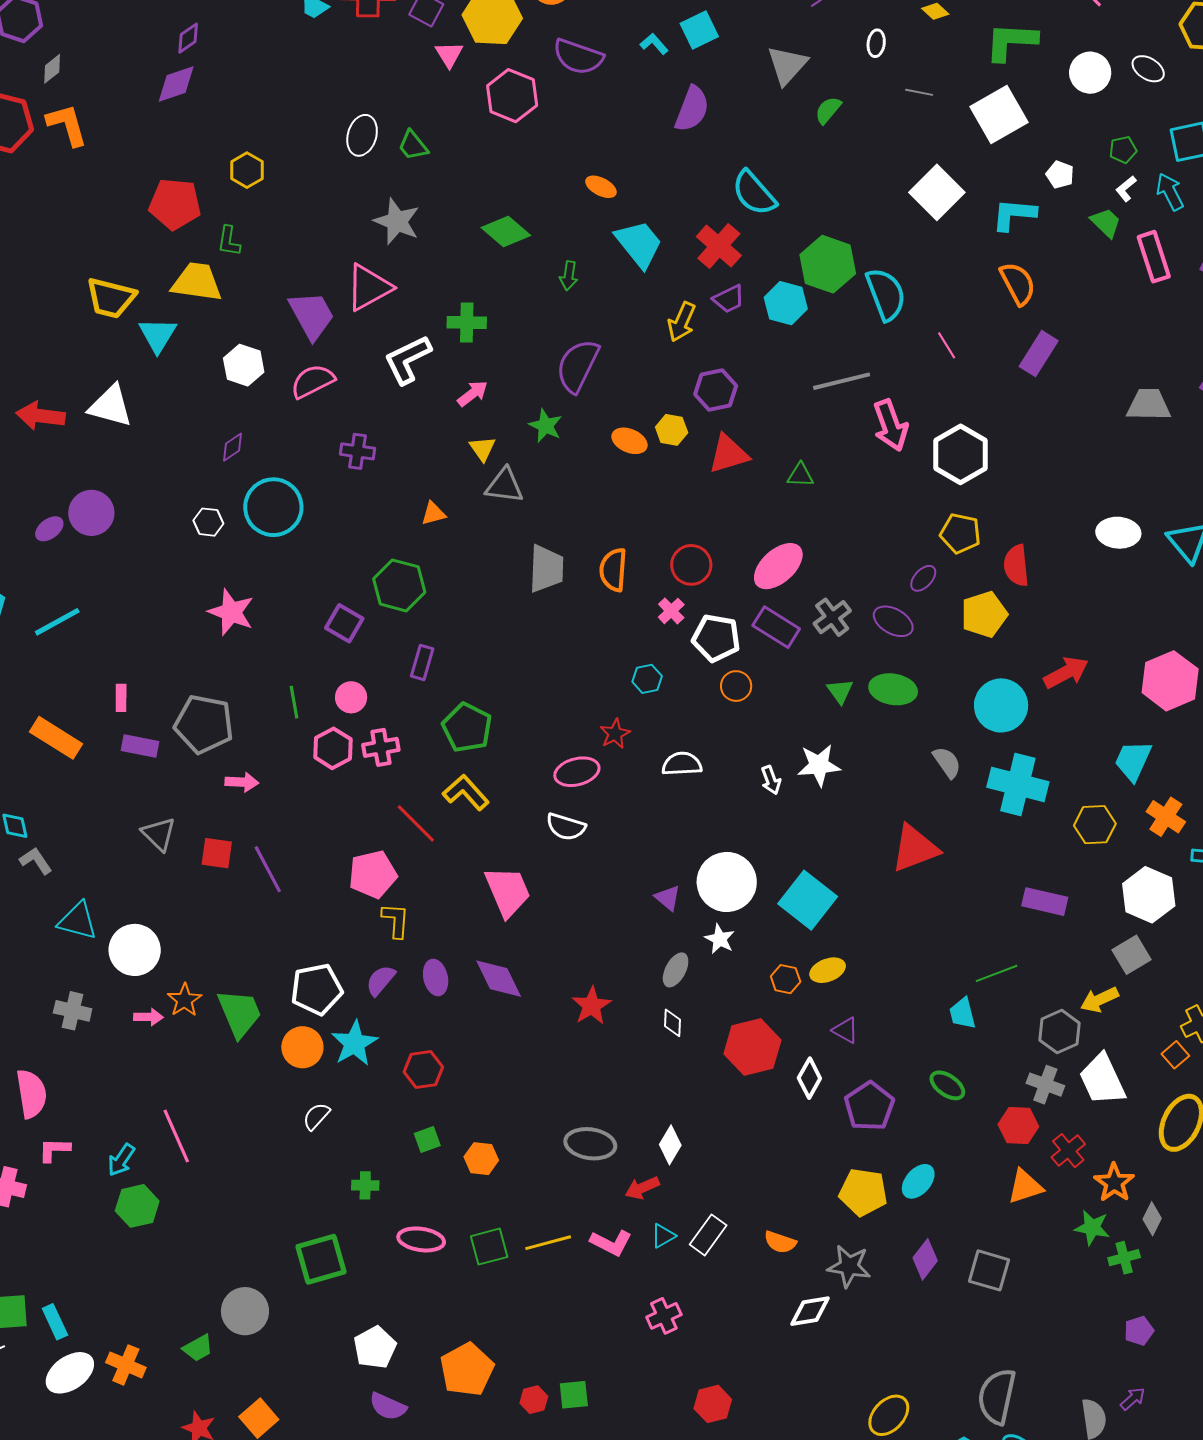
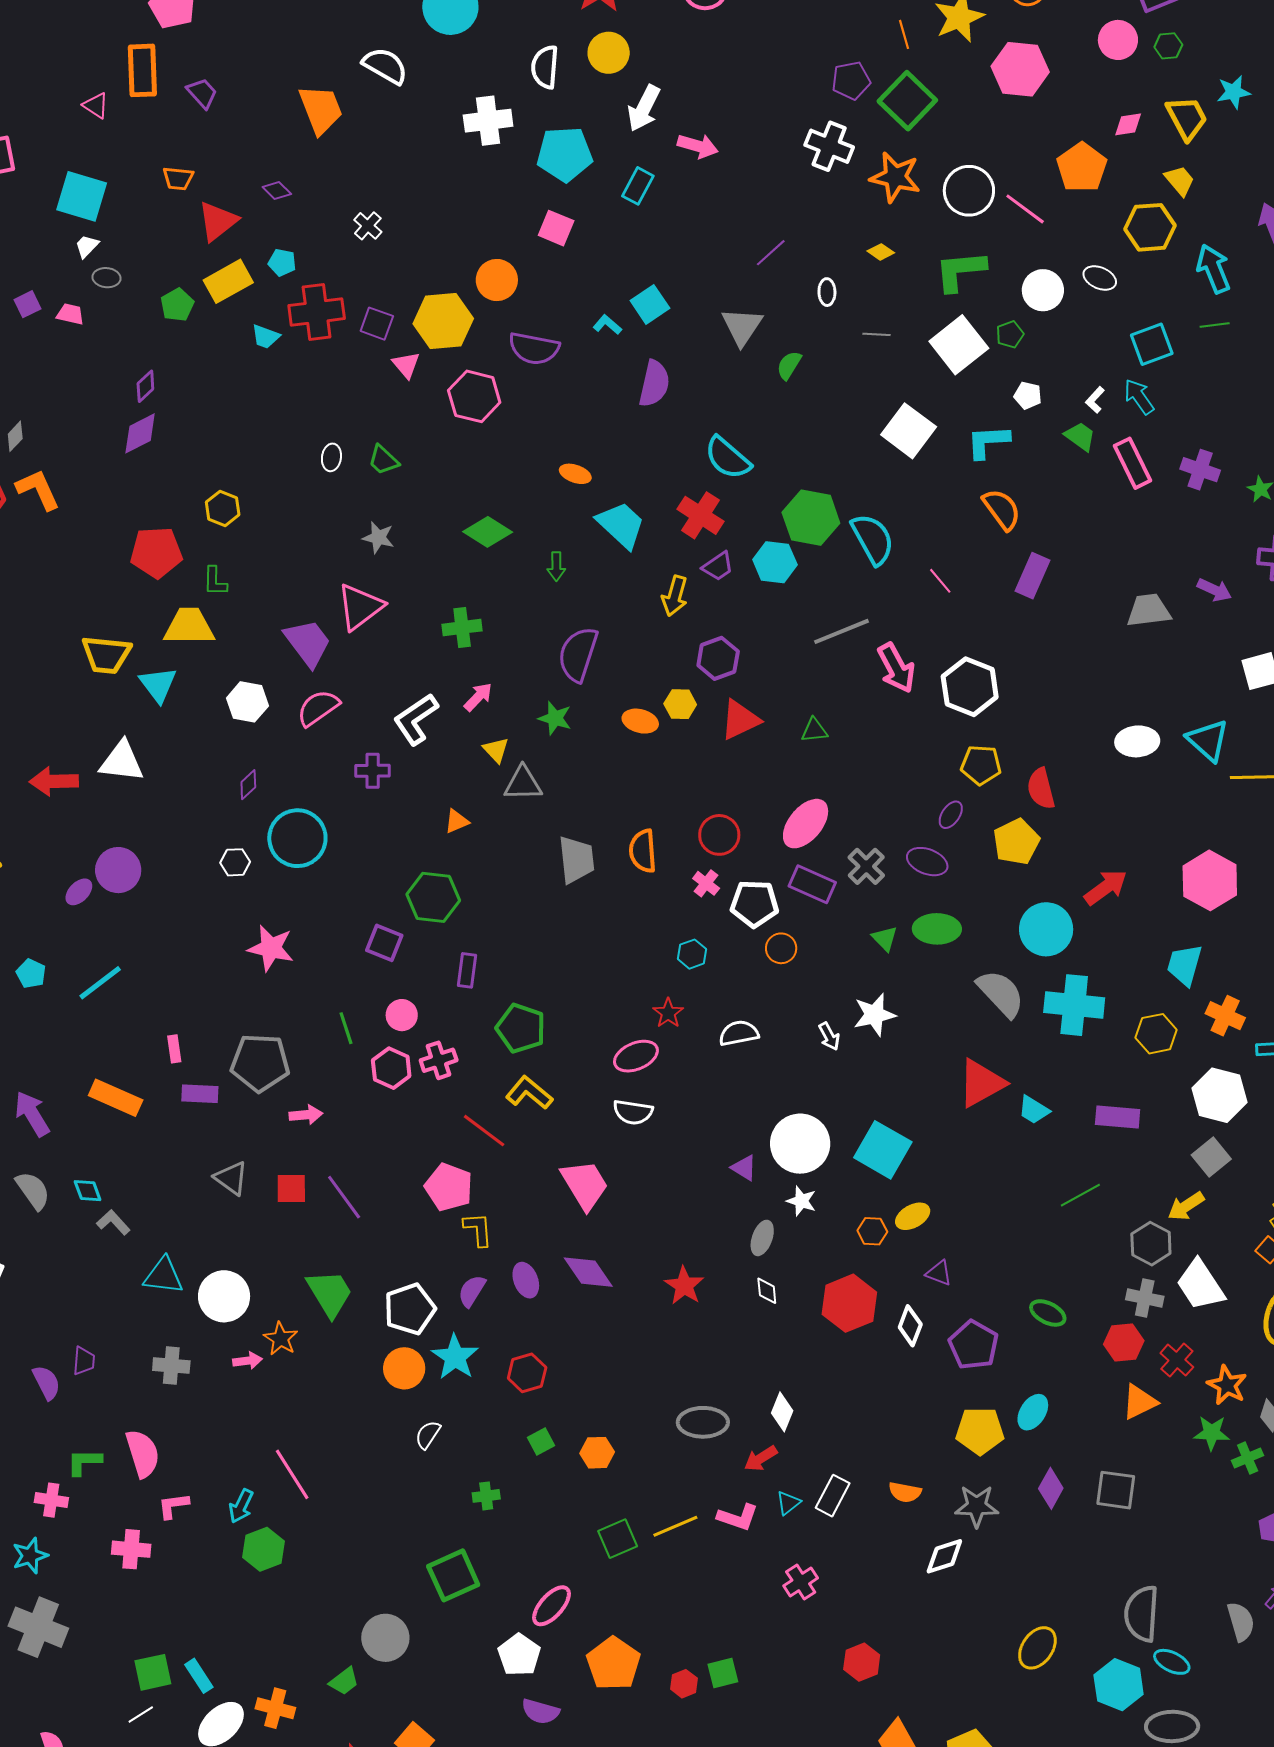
white ellipse: (362, 135) -> (331, 457), size x0.7
green pentagon: (1123, 150) -> (1010, 334), moved
gray star: (397, 221) -> (378, 538), size x0.7
white L-shape: (408, 359) -> (416, 719), moved
gray semicircle: (947, 762) -> (1001, 993), size x1.6
pink pentagon: (373, 874) -> (449, 1187), turned -30
green trapezoid: (239, 1013) -> (330, 1293), moved
cyan trapezoid: (962, 1013) -> (1034, 1110), moved, turned -36
pink ellipse: (421, 1239) -> (551, 1606), moved, turned -48

